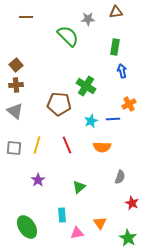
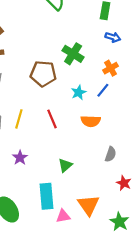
blue arrow: (122, 71) -> (113, 37), turned 120
orange cross: (129, 104) -> (111, 68), moved
blue line: (113, 119) -> (103, 90), turned -48
cyan rectangle: (62, 215) -> (46, 196), size x1.6
orange triangle: (100, 223) -> (88, 205), size x1.5

